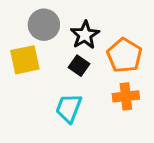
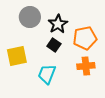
orange pentagon: (124, 55) -> (85, 38), turned 30
yellow square: (25, 60) -> (17, 56), moved

